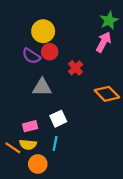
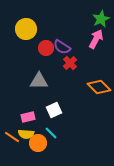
yellow circle: (43, 31) -> (26, 29), moved
purple semicircle: (31, 56) -> (62, 47), moved
cyan line: (55, 143) -> (51, 133), turned -56
orange circle: (38, 164) -> (38, 143), moved

